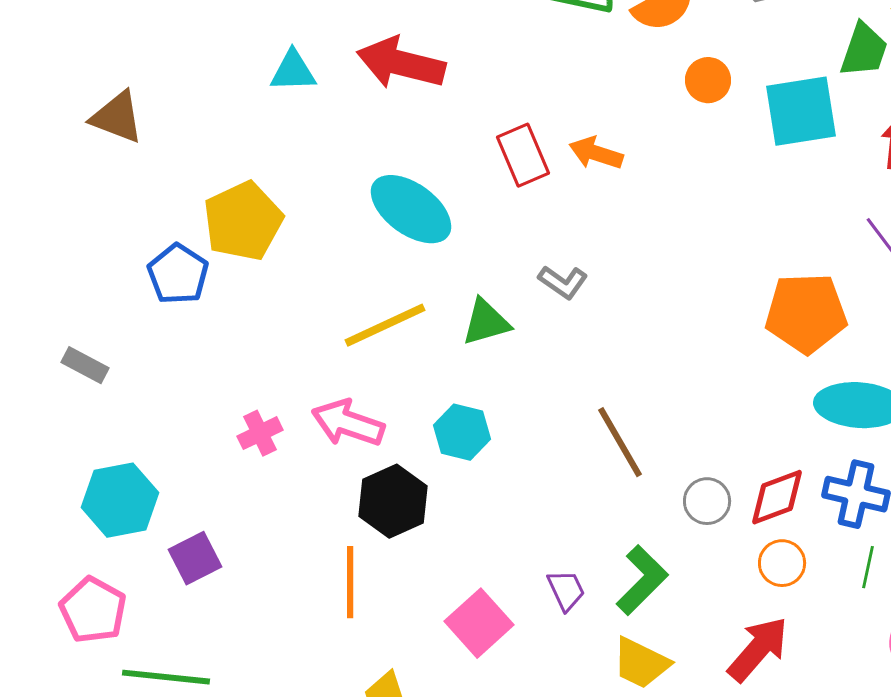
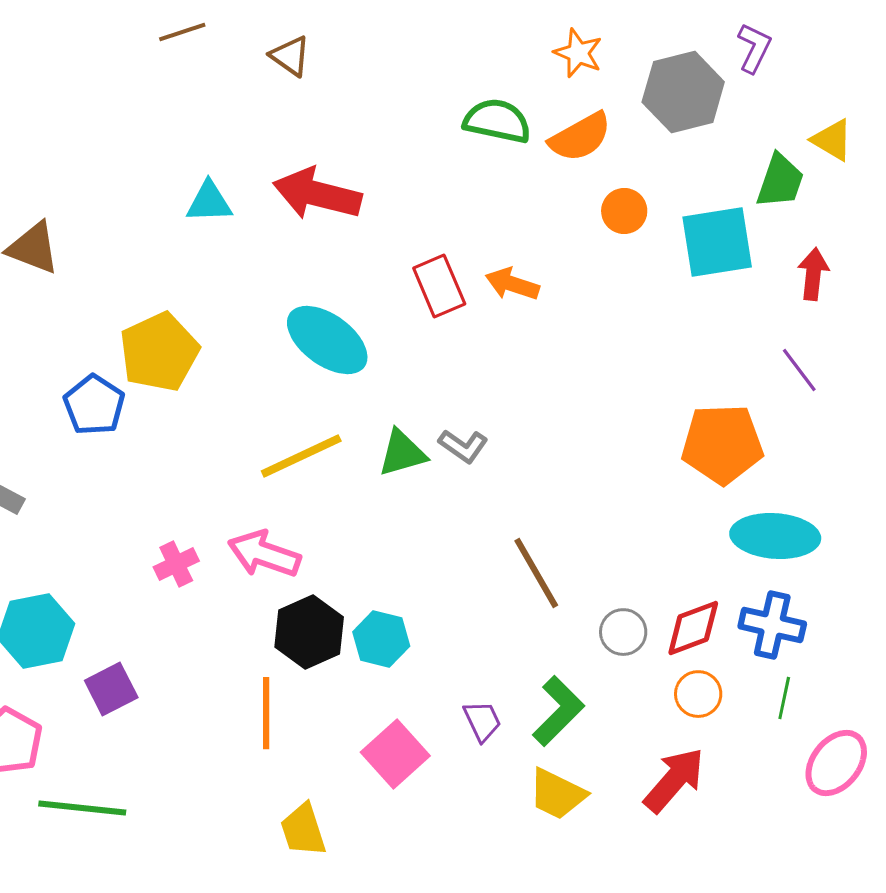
gray L-shape: (563, 282) -> (463, 446), moved
cyan hexagon: (462, 432) -> (381, 639), moved

